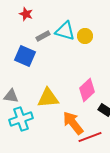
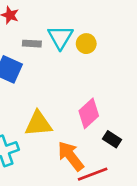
cyan triangle: (65, 31) -> (60, 37), turned 45
gray rectangle: (43, 36) -> (32, 44), turned 32

